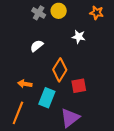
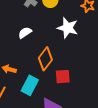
white star: (79, 37) -> (68, 28), size x1.5

